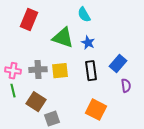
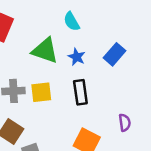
blue rectangle: (118, 64) -> (115, 54), moved
purple semicircle: (126, 86) -> (125, 123), moved

